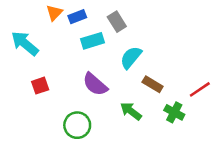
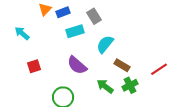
cyan arrow: (25, 43) -> (22, 33), size x0.7
green cross: (174, 112) -> (130, 85), moved, turned 35

